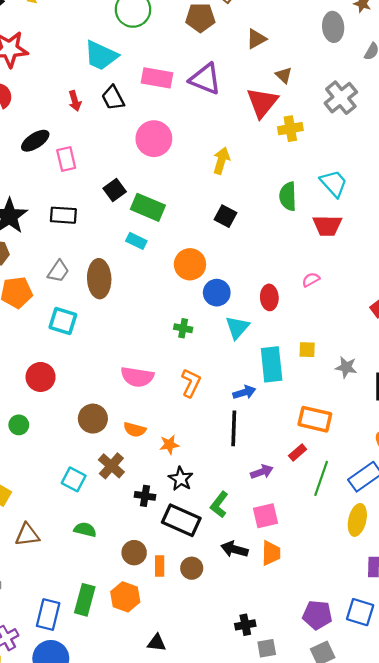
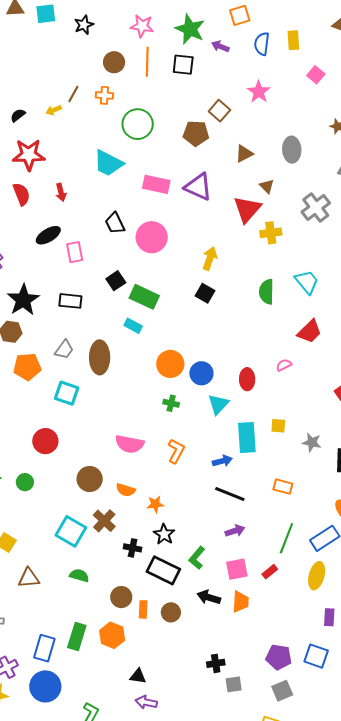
gray ellipse: (333, 27) -> (292, 150), moved
black trapezoid: (113, 98) -> (115, 223), moved
red arrow: (75, 101) -> (61, 192), moved
black square: (226, 216) -> (205, 293), moved
red trapezoid: (327, 226) -> (310, 332), moved, turned -48
orange circle: (190, 264) -> (170, 364), moved
orange rectangle: (315, 419) -> (283, 487), size x0.7
black line: (234, 428) -> (230, 494), moved, turned -72
red rectangle: (298, 452) -> (270, 572), moved
cyan square: (74, 479) -> (71, 531), size x1.4

